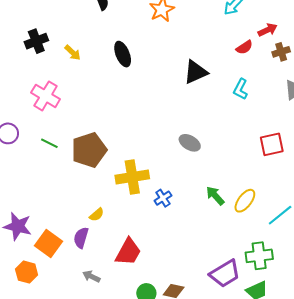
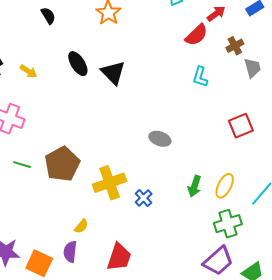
red semicircle: (244, 47) -> (196, 35), size x1.4
brown cross: (281, 52) -> (235, 46), moved
black triangle: (196, 72) -> (113, 73), moved, turned -40
green arrow: (215, 196) -> (195, 186), turned -110
green cross: (259, 256) -> (228, 224), moved

